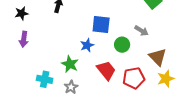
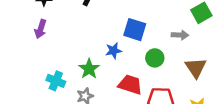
gray arrow: (141, 31) -> (180, 35), moved, turned -40
brown triangle: (158, 57) -> (196, 68), moved
red trapezoid: (106, 70) -> (130, 85), turned -45

